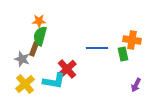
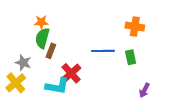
orange cross: (132, 40) -> (135, 26), moved
brown rectangle: (34, 49) -> (51, 51), moved
yellow cross: (25, 84) -> (16, 83), moved

